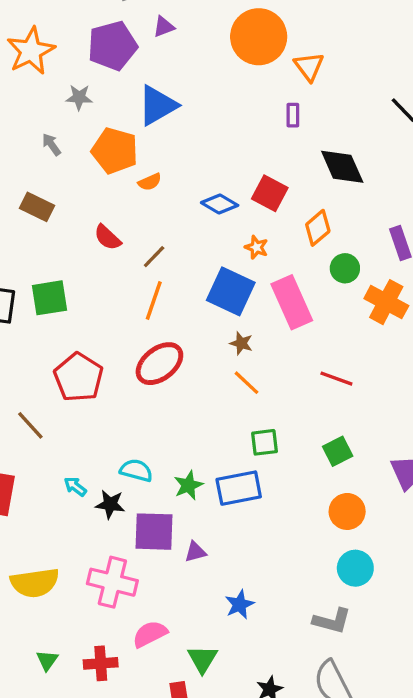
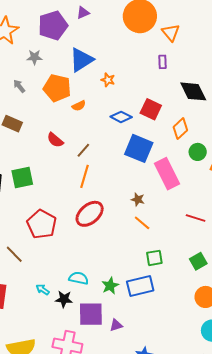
orange star: (256, 247) -> (108, 80), moved
blue square: (231, 291) -> (139, 148), moved

